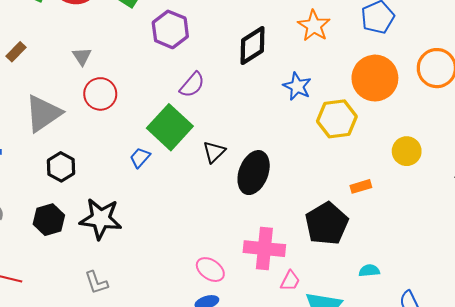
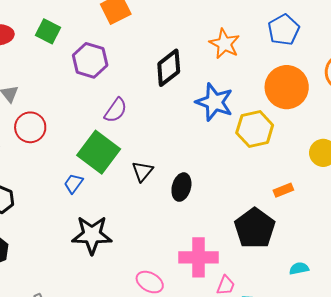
blue star: (297, 86) -> (214, 102), size x1.4
black ellipse: (254, 173) -> (181, 187), size x0.7
black star: (101, 219) -> (92, 235), moved

